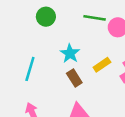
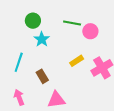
cyan star: (70, 53) -> (42, 39), moved
brown rectangle: (74, 78) -> (42, 76), moved

